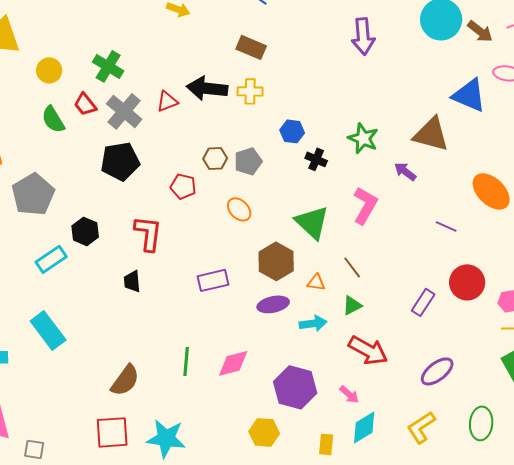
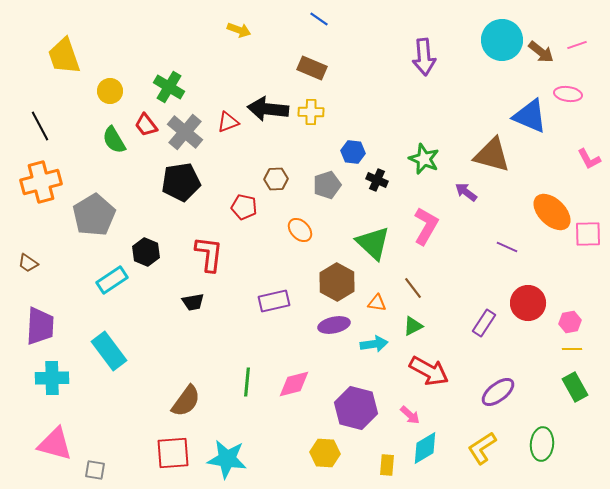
gray pentagon: (248, 161) -> (327, 185), moved
black trapezoid: (132, 281) -> (193, 302), turned -95

